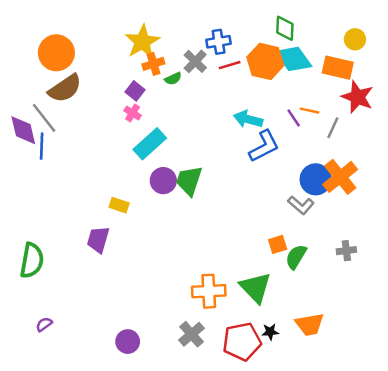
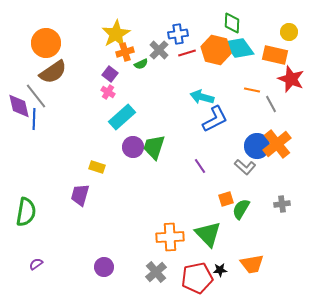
purple line: (294, 118) -> (200, 166), moved
gray line: (333, 128) -> (271, 104), turned -54
purple circle: (128, 342) -> (104, 267), moved

